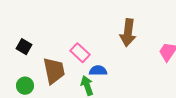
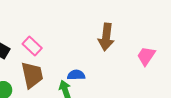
pink rectangle: (80, 53) -> (32, 46), moved

